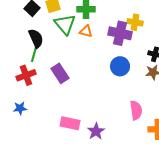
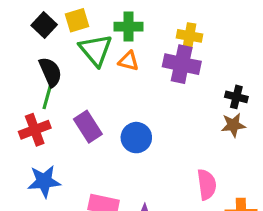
yellow cross: (135, 22) -> (189, 36), moved
blue circle: (120, 66) -> (136, 138), moved
blue star: (20, 108) -> (44, 181), moved, size x1.5

